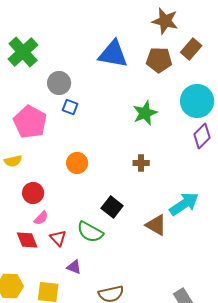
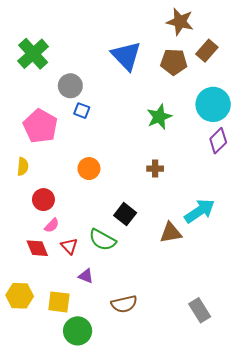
blue triangle: (113, 54) -> (126, 56), turned 36
yellow semicircle: (13, 161) -> (23, 166), turned -72
brown triangle: (156, 225) -> (171, 233), turned -40

